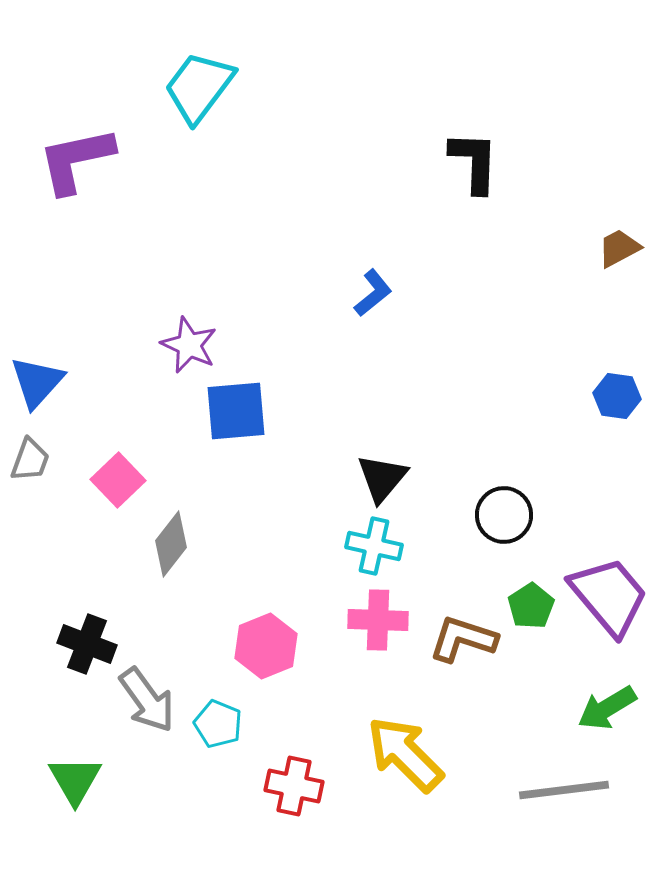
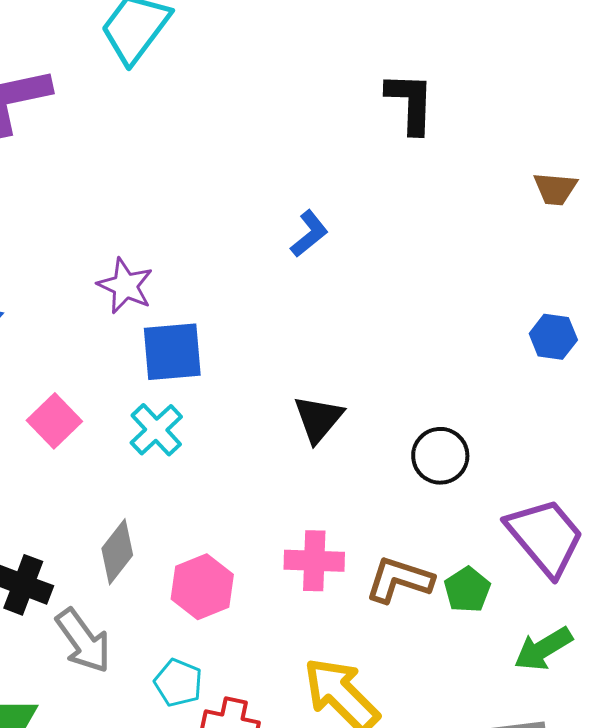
brown trapezoid: (619, 248) -> (555, 189), turned -147
gray diamond: (171, 544) -> (117, 552), moved
cyan cross: (374, 546) -> (156, 430), moved, turned 34
green pentagon: (531, 606) -> (467, 590), moved
cyan pentagon: (218, 724) -> (178, 683), moved

